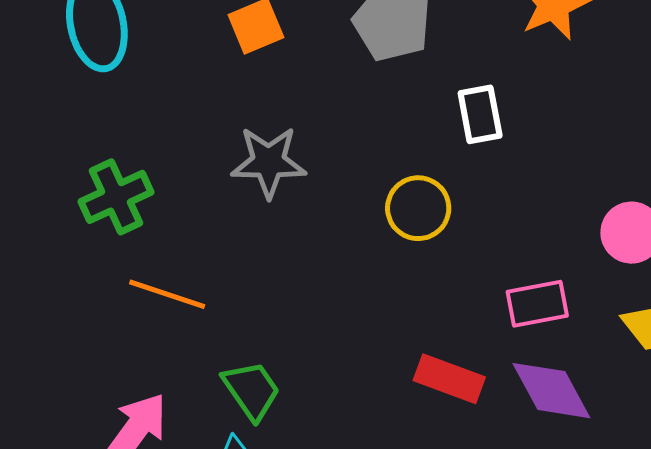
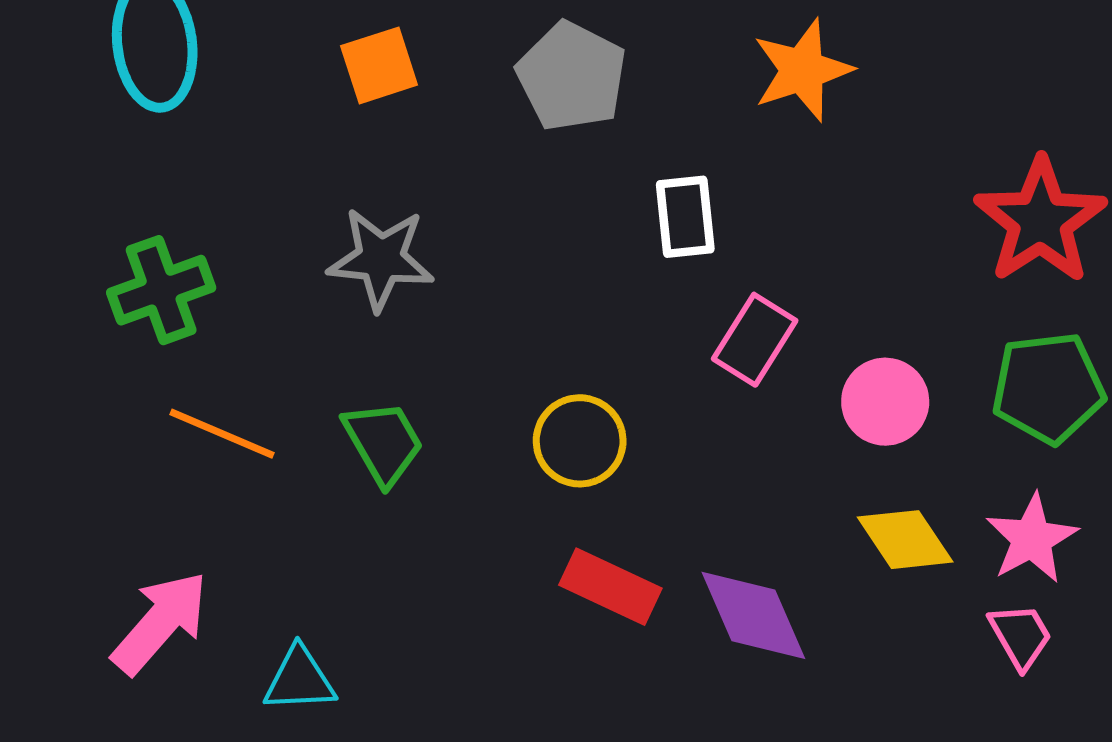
yellow circle: (418, 208) -> (580, 441), moved
pink rectangle: (537, 304) -> (755, 340), moved, turned -52
green trapezoid: (251, 390) -> (383, 442), moved

